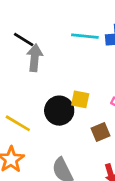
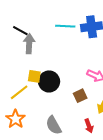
yellow square: (80, 99) -> (34, 76), moved
yellow line: (18, 123) -> (19, 92), turned -66

